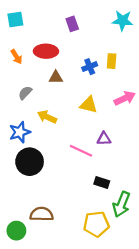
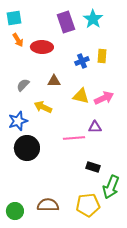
cyan star: (123, 21) -> (93, 19), moved, turned 30
purple rectangle: (72, 24) -> (66, 22), size x1.5
orange arrow: (16, 57) -> (18, 40), moved
brown triangle: (56, 77) -> (54, 81), moved
pink arrow: (125, 98) -> (104, 98), moved
pink line: (81, 151) -> (74, 138), turned -30
brown semicircle: (42, 214) -> (48, 205), moved

